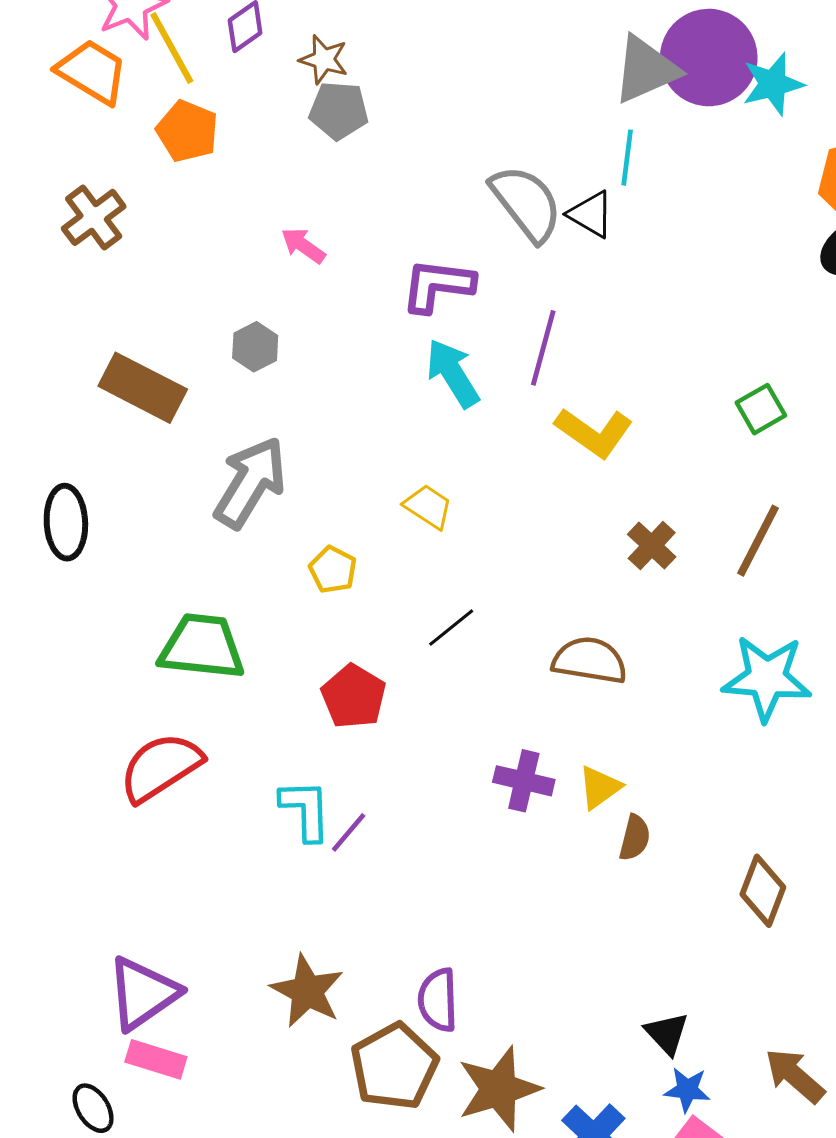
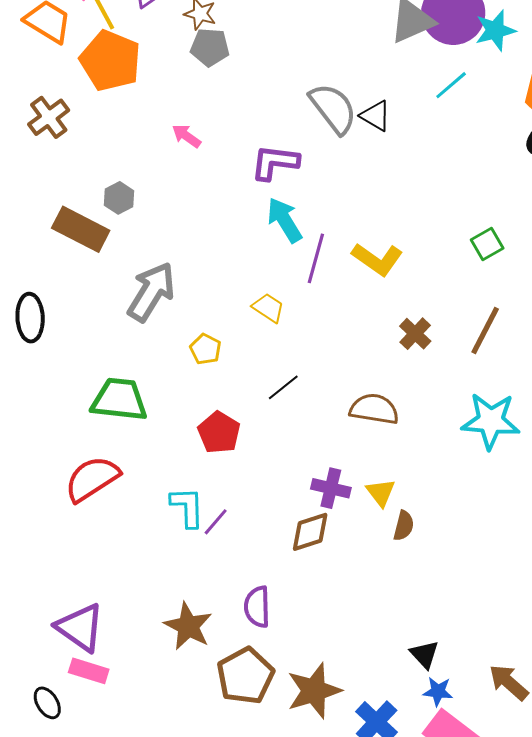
orange pentagon: (187, 131) -> (110, 61), size x1.5
cyan line: (627, 158) -> (451, 85), moved, turned 42
gray hexagon: (255, 347) -> (119, 198), moved
purple line: (543, 348) -> (316, 258), moved
yellow triangle: (600, 787) -> (381, 493), turned -32
brown diamond: (763, 891) -> (310, 532), moved, turned 51
purple triangle: (143, 993) -> (80, 627), turned -50
purple semicircle: (438, 1000) -> (257, 607), moved

